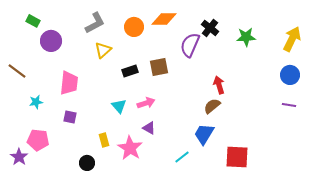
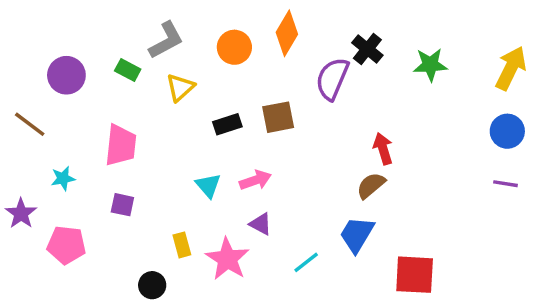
orange diamond: (164, 19) -> (287, 33), turned -60
green rectangle: (33, 21) -> (128, 70), moved
purple circle: (51, 41) -> (66, 75), moved
purple star: (19, 157) -> (21, 213), moved
cyan line: (182, 157) -> (306, 262), moved

